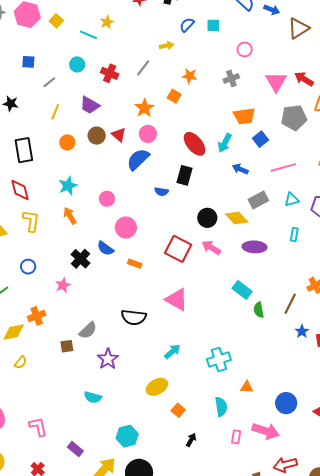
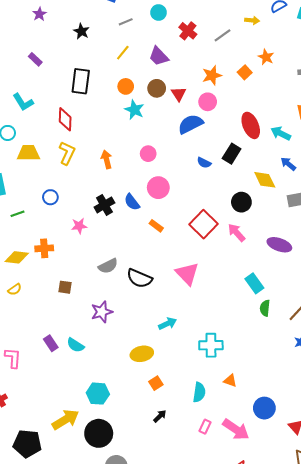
cyan arrow: (225, 143) -> (281, 133), turned 72
cyan star: (68, 186) -> (134, 110), moved, turned 30
yellow diamond: (237, 218) -> (265, 180), moved
gray semicircle: (88, 330) -> (108, 266), moved
purple rectangle: (75, 449) -> (51, 343), moved

